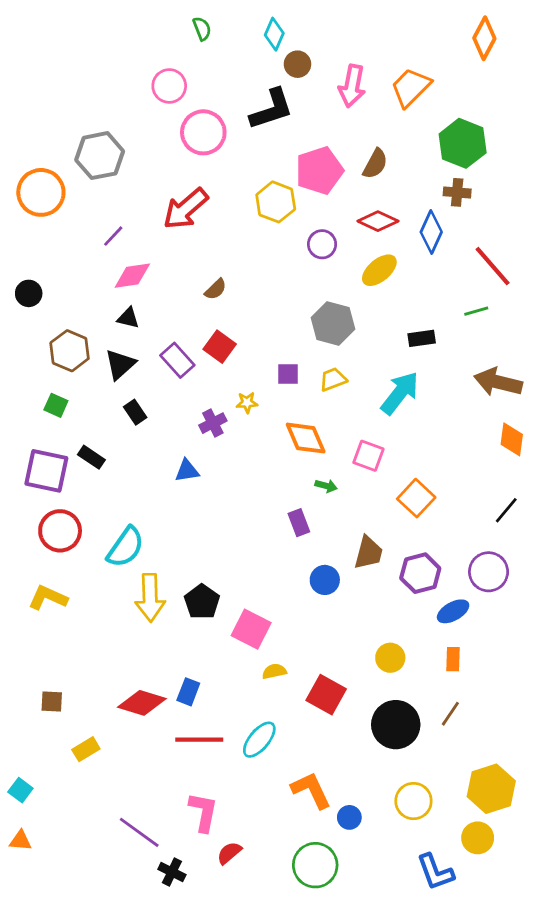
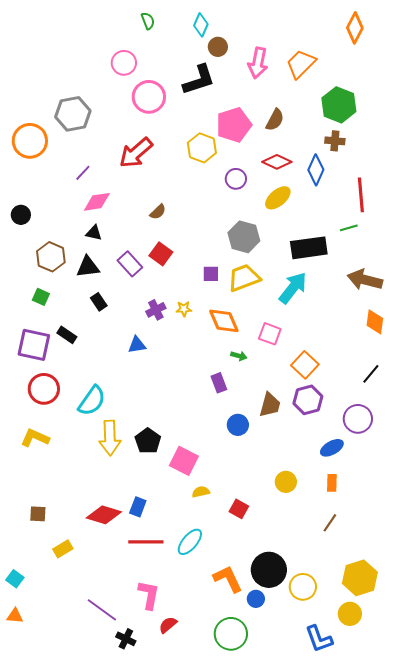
red line: (493, 266) -> (361, 195), turned 36
black rectangle: (422, 338) -> (309, 248), size x1.8
black triangle: (120, 364) -> (88, 267), turned 35
yellow trapezoid: (333, 379) -> (244, 278), size x1.6
yellow star: (247, 403) -> (184, 309), moved
purple hexagon: (420, 573) -> (308, 400), moved
red square: (326, 695) -> (239, 509), size x0.7
black circle: (396, 725) -> (269, 570), moved

